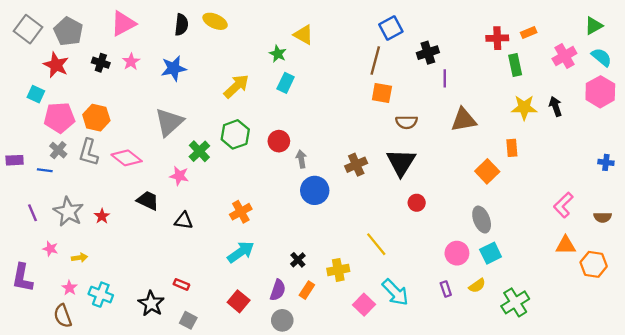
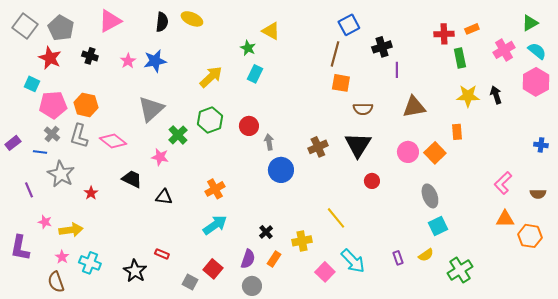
pink star: (131, 62) -> (128, 61), moved
purple rectangle: (15, 160) -> (13, 143), turned -35
gray star: (68, 212) -> (61, 174), moved
pink circle: (457, 253) -> (408, 152), moved
yellow arrow: (80, 258) -> (71, 230), size x1.6
gray square: (188, 320) -> (190, 282), moved

